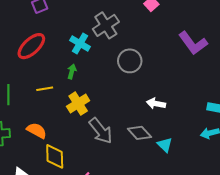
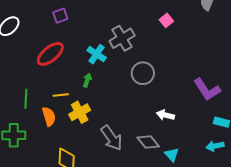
purple L-shape: (193, 43) -> (207, 90), moved
yellow cross: (78, 103) -> (80, 112), moved
orange semicircle: (37, 131) -> (49, 116), moved, turned 42

